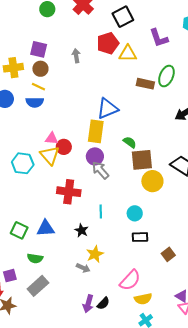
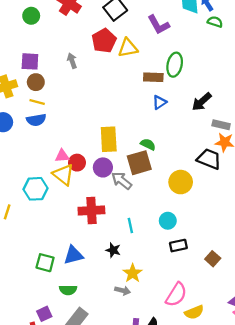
blue triangle: (107, 109) -> (159, 102), moved, size x0.6
purple circle: (95, 156) -> (103, 167), moved
brown square: (142, 160) -> (139, 163), moved

